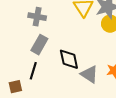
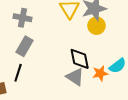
black diamond: (69, 59) -> (80, 59), moved

